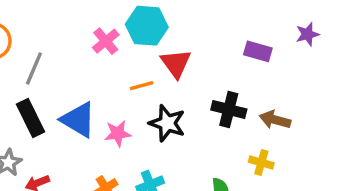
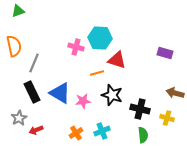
pink cross: (106, 41) -> (76, 47), turned -35
red triangle: (176, 63) -> (117, 60), turned -36
black cross: (229, 110) -> (140, 109), moved

